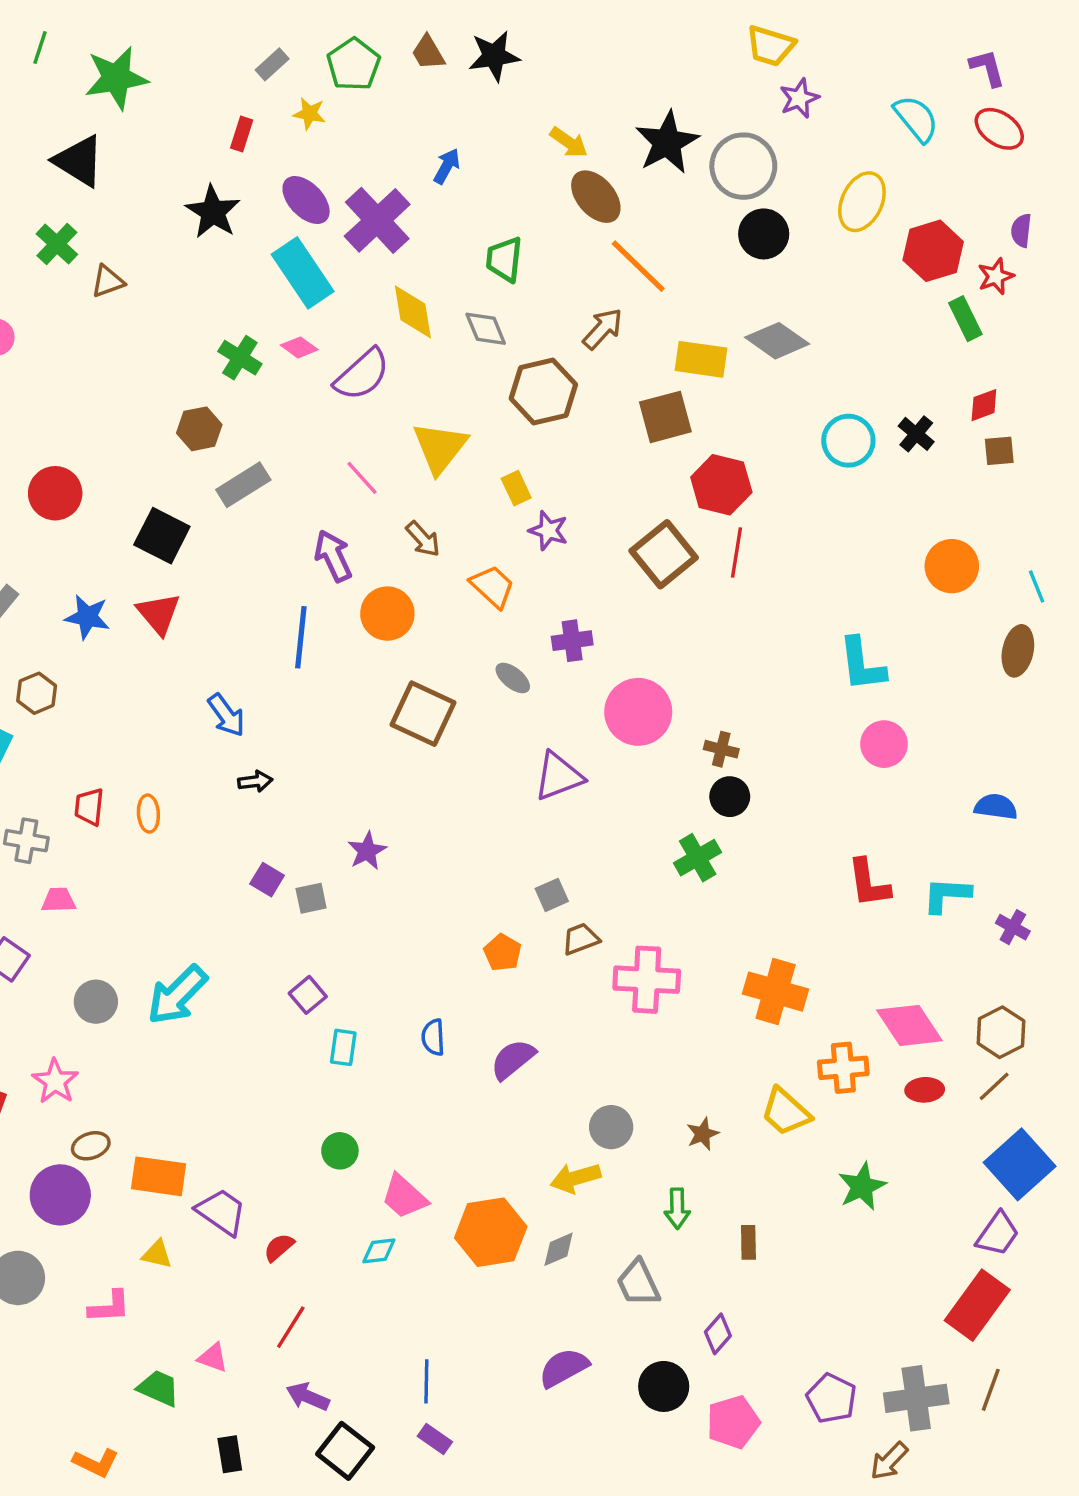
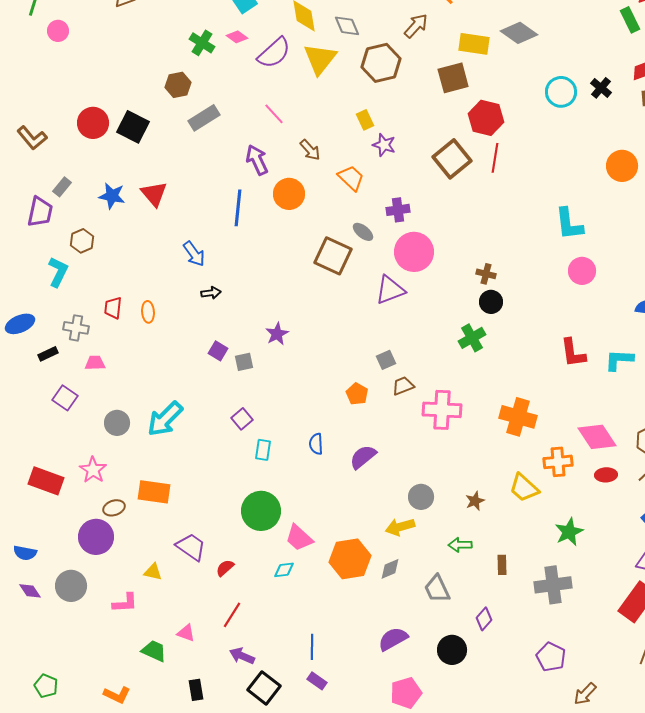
yellow triangle: (440, 447) -> (320, 59), moved
black square: (162, 536) -> (133, 127), moved
pink circle: (638, 712) -> (414, 252), moved
brown square: (423, 714) -> (333, 256), moved
green circle: (340, 1151) -> (261, 511), size x1.8
orange rectangle: (159, 1176) -> (154, 492), moved
green arrow: (677, 1208) -> (460, 545), turned 90
gray cross: (916, 1398) -> (553, 585), moved
pink pentagon: (733, 1422) -> (406, 693), moved

